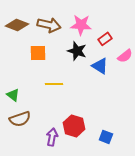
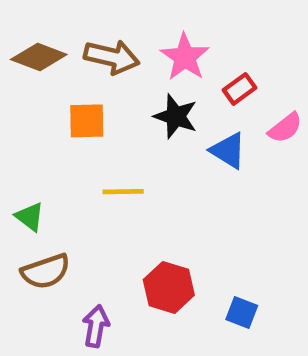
pink star: (81, 25) -> (185, 57), turned 30
purple arrow: (52, 137) -> (96, 326), moved

